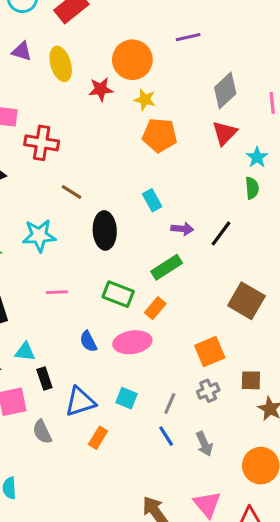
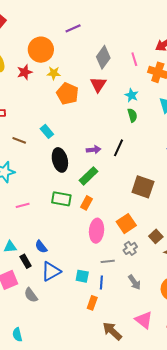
red triangle: (225, 133) -> (98, 84), moved
orange pentagon: (160, 135) -> (67, 94), turned 30
cyan rectangle: (152, 200) -> (47, 131), moved
black ellipse: (105, 230) -> (60, 160), moved
blue semicircle: (88, 341) -> (41, 247), moved
pink ellipse: (132, 342) -> (97, 231), moved, turned -65
brown square: (251, 380) -> (156, 236), turned -32
cyan square: (126, 398) -> (82, 276), moved
gray line: (170, 404) -> (108, 261), turned 72
blue line: (166, 436) -> (101, 283), moved, turned 48
orange rectangle: (98, 438) -> (92, 303), moved

